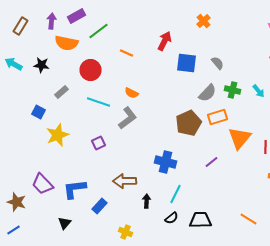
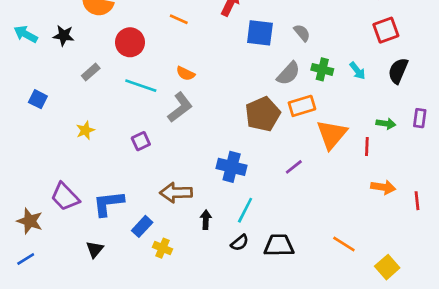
blue square: (38, 112) -> (38, 99), moved
yellow star: (58, 135) -> (85, 130), size x0.6
yellow cross: (126, 232) -> (162, 248), moved

